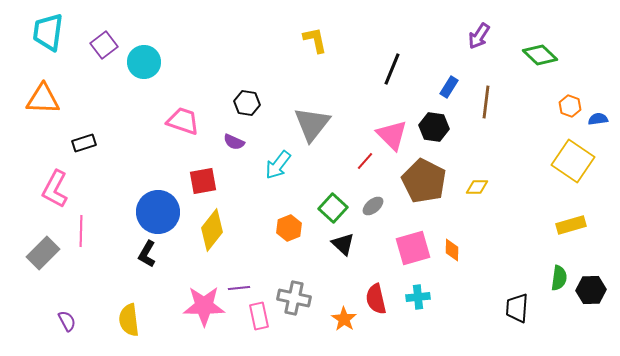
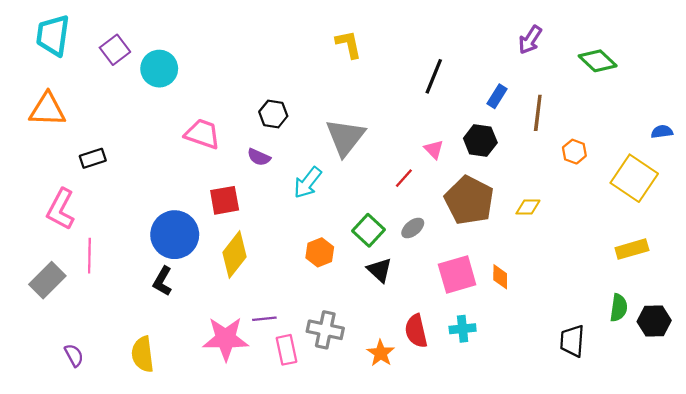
orange hexagon: (570, 106) -> (574, 152), moved
pink triangle: (392, 135) -> (434, 149), size x0.6

